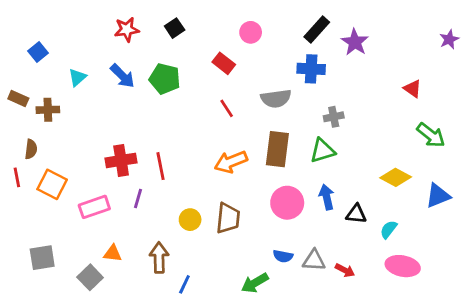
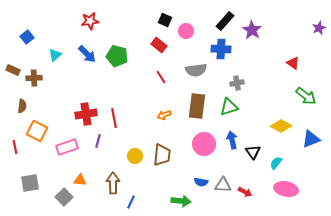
black square: (175, 28) -> (165, 20), moved, turned -32
pink circle: (251, 32) -> (186, 31), moved
orange arrow: (231, 162) -> (164, 115), size x0.6
red line: (17, 177) -> (15, 147), moved
black triangle: (356, 214) -> (253, 152), turned 49
green arrow: (255, 283) -> (181, 201), turned -144

